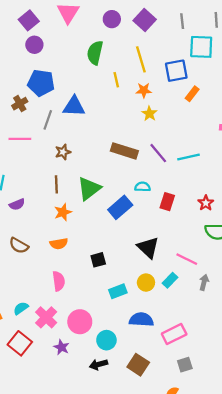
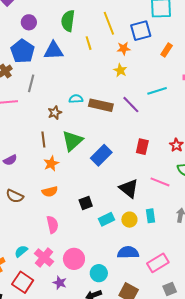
purple circle: (34, 45) -> (29, 22), moved
blue pentagon: (41, 83) -> (23, 51), turned 30
orange star: (144, 90) -> (124, 48), moved
orange rectangle: (192, 94) -> (167, 50), moved
blue triangle: (74, 106) -> (54, 51), moved
brown star: (63, 152) -> (55, 113), moved
cyan line: (189, 157) -> (157, 91), moved
cyan semicircle: (143, 187) -> (76, 99), moved
pink line: (187, 259) -> (160, 182), moved
cyan rectangle: (170, 280) -> (151, 216), turned -48
cyan rectangle: (118, 291) -> (106, 219), moved

